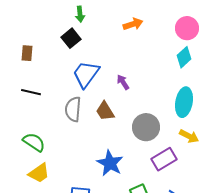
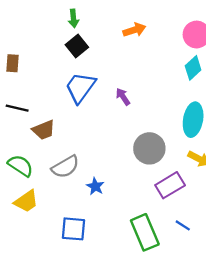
black square: (71, 38) -> (77, 46), moved
gray semicircle: (73, 109) -> (65, 167), moved, turned -125
brown trapezoid: (105, 111) -> (44, 130), moved, turned -80
blue star: (110, 163) -> (95, 186), moved, size x0.6

